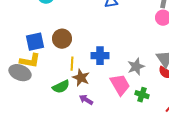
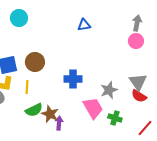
yellow line: (72, 64) -> (27, 87), moved
brown star: (81, 78) -> (50, 114), moved
purple arrow: (86, 100) -> (59, 123), turned 64

